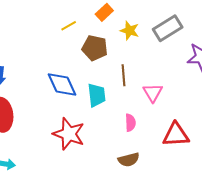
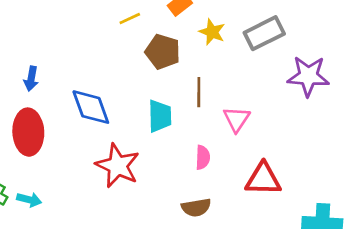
blue diamond: (62, 85) -> (91, 107), moved

